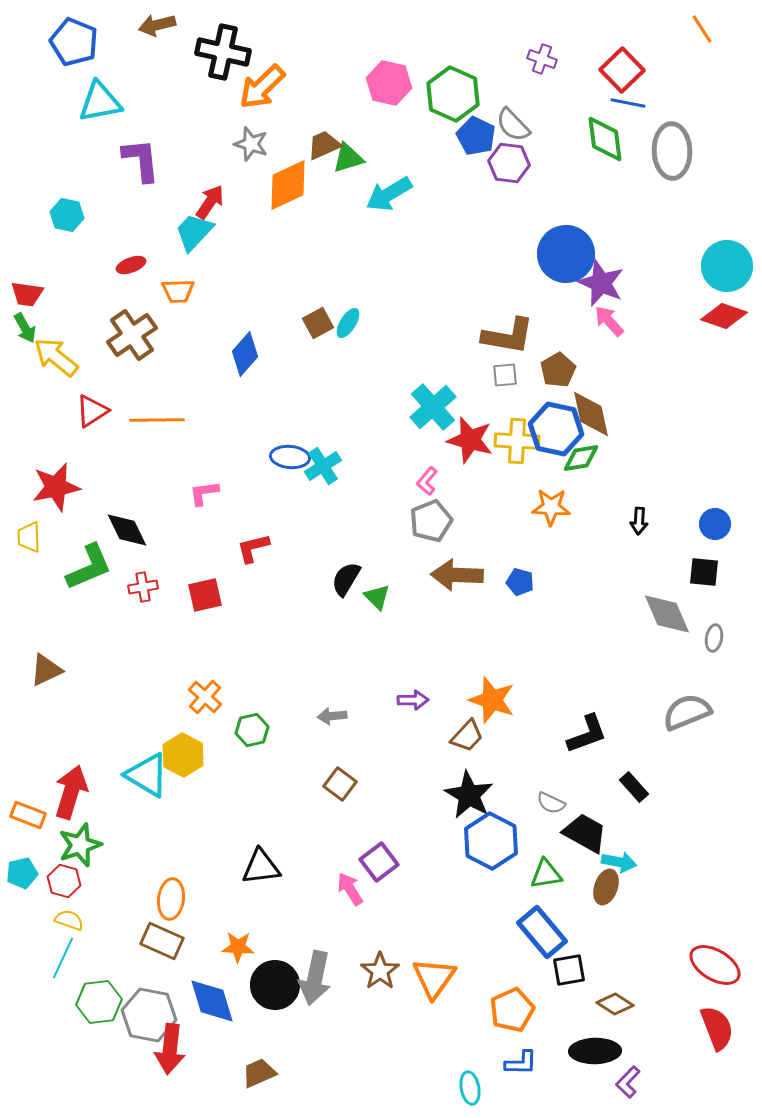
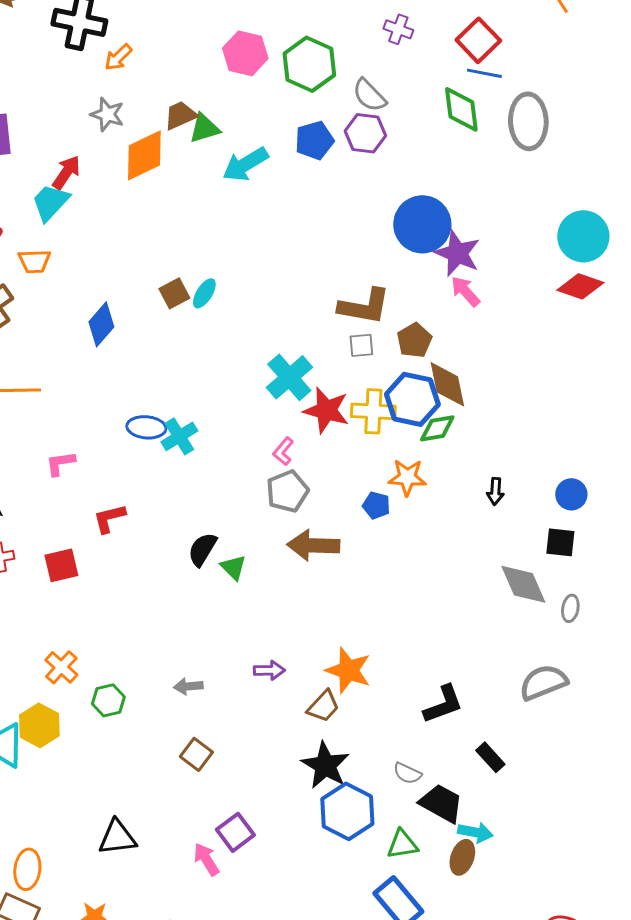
orange arrow: (262, 87) -> (118, 57), size x0.6
blue pentagon: (476, 136) -> (314, 140), moved, turned 30
blue pentagon: (520, 582) -> (376, 505), moved

